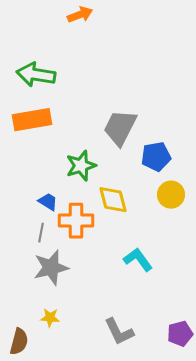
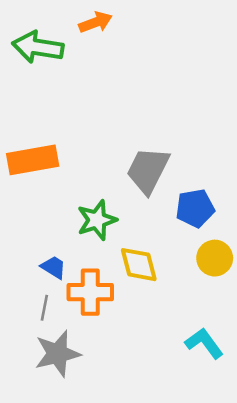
green arrow: (36, 75) -> (38, 47), moved
cyan L-shape: (138, 260) -> (204, 343), moved

